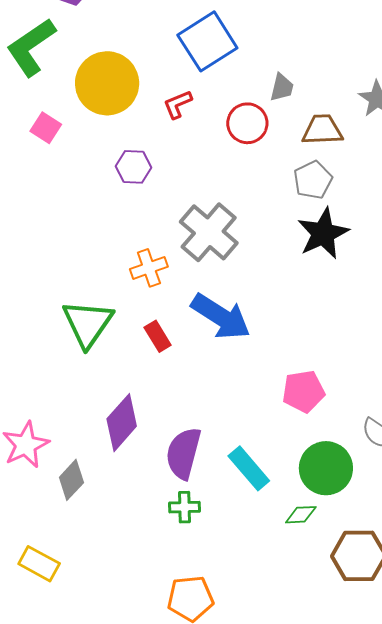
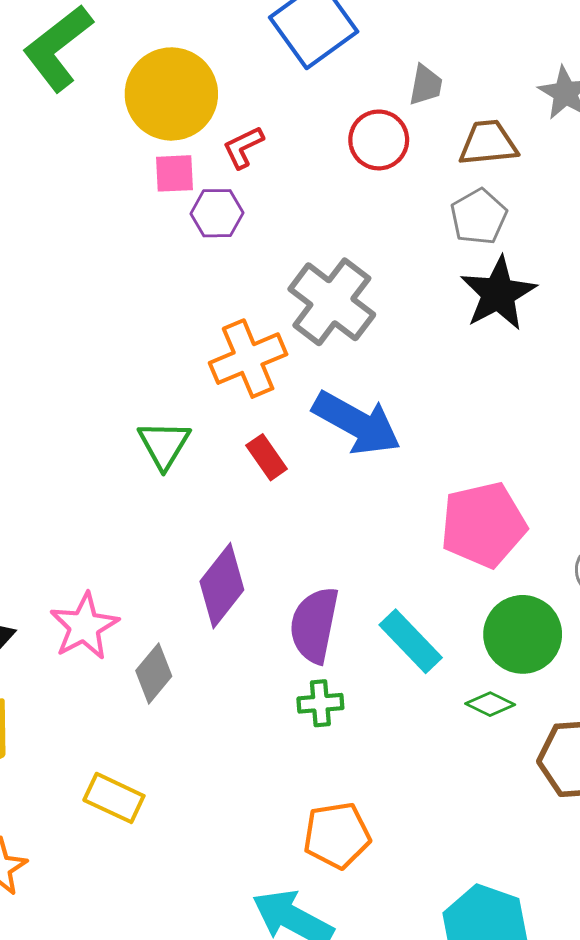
red L-shape: (178, 104) -> (243, 147), moved
pink square: (46, 128) -> (174, 173), moved, turned -32
orange cross: (149, 268) -> (248, 359), size x1.4
green triangle: (88, 323) -> (164, 445), size x0.7
pink pentagon: (303, 391) -> (483, 525), size x1.4
green diamond: (301, 515) -> (490, 704), turned 32

